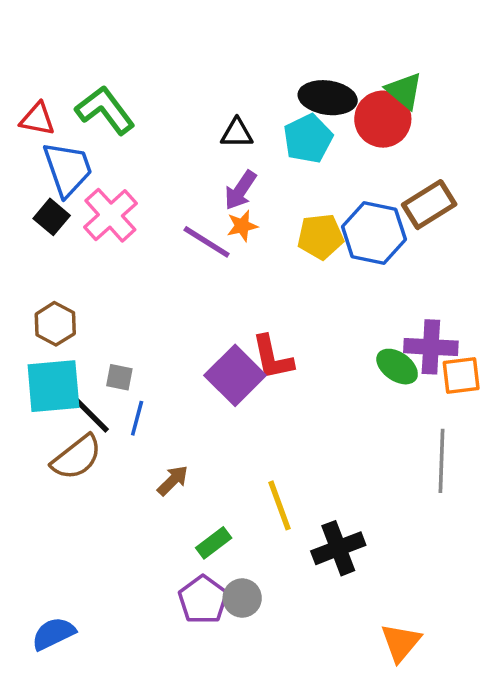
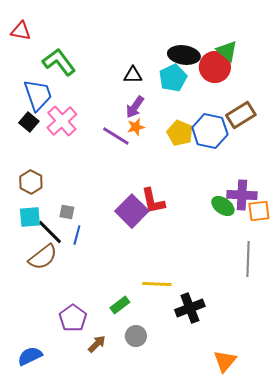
red triangle: (37, 119) -> (21, 31), moved
yellow pentagon: (320, 237) -> (180, 133), turned 30
cyan square: (53, 386) -> (30, 217), size x0.7
brown arrow: (173, 480) -> (97, 344), moved
yellow line: (280, 505) -> (157, 284), turned -68
purple pentagon: (203, 600) -> (73, 318), moved

